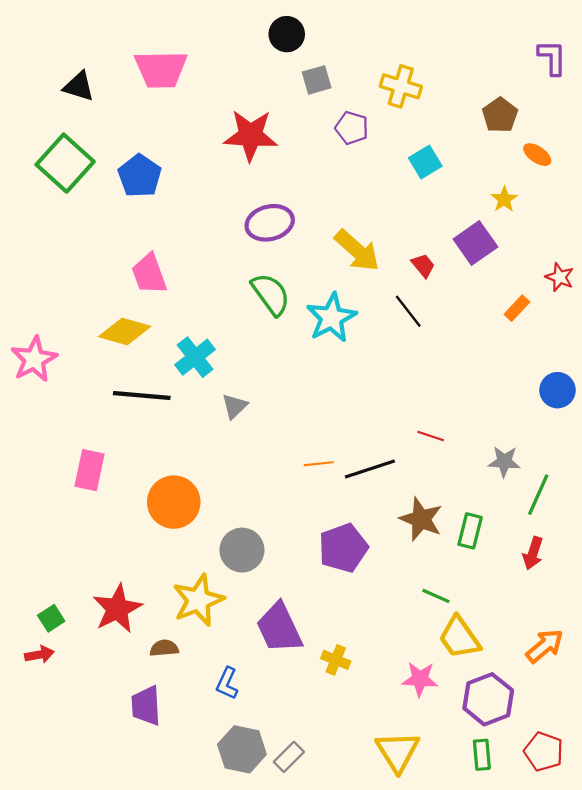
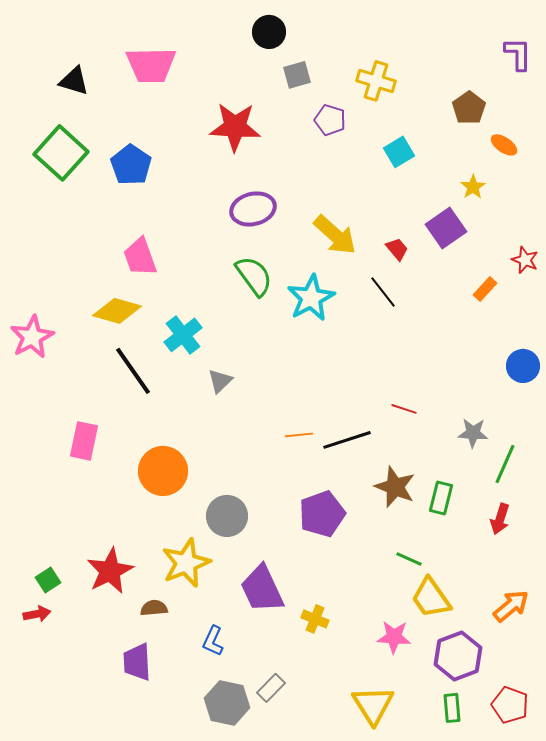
black line: (142, 395) -> (133, 371), turned 50
gray rectangle: (289, 757) -> (271, 688), moved

